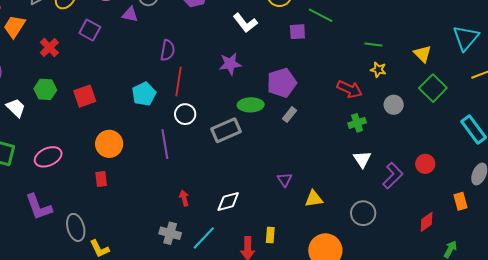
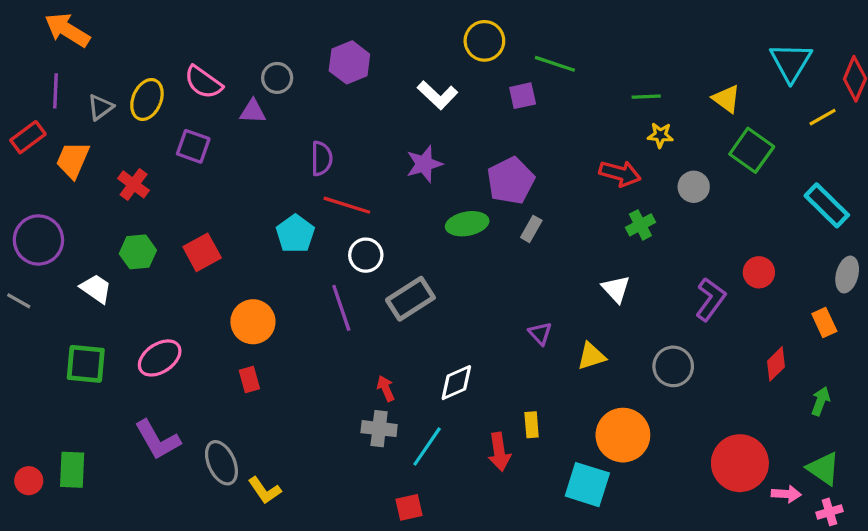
red line: (178, 82) -> (347, 205), turned -72
gray rectangle: (226, 130) -> (410, 299), moved
white triangle: (362, 159) -> (616, 289), moved
gray cross: (170, 233) -> (379, 429), moved

